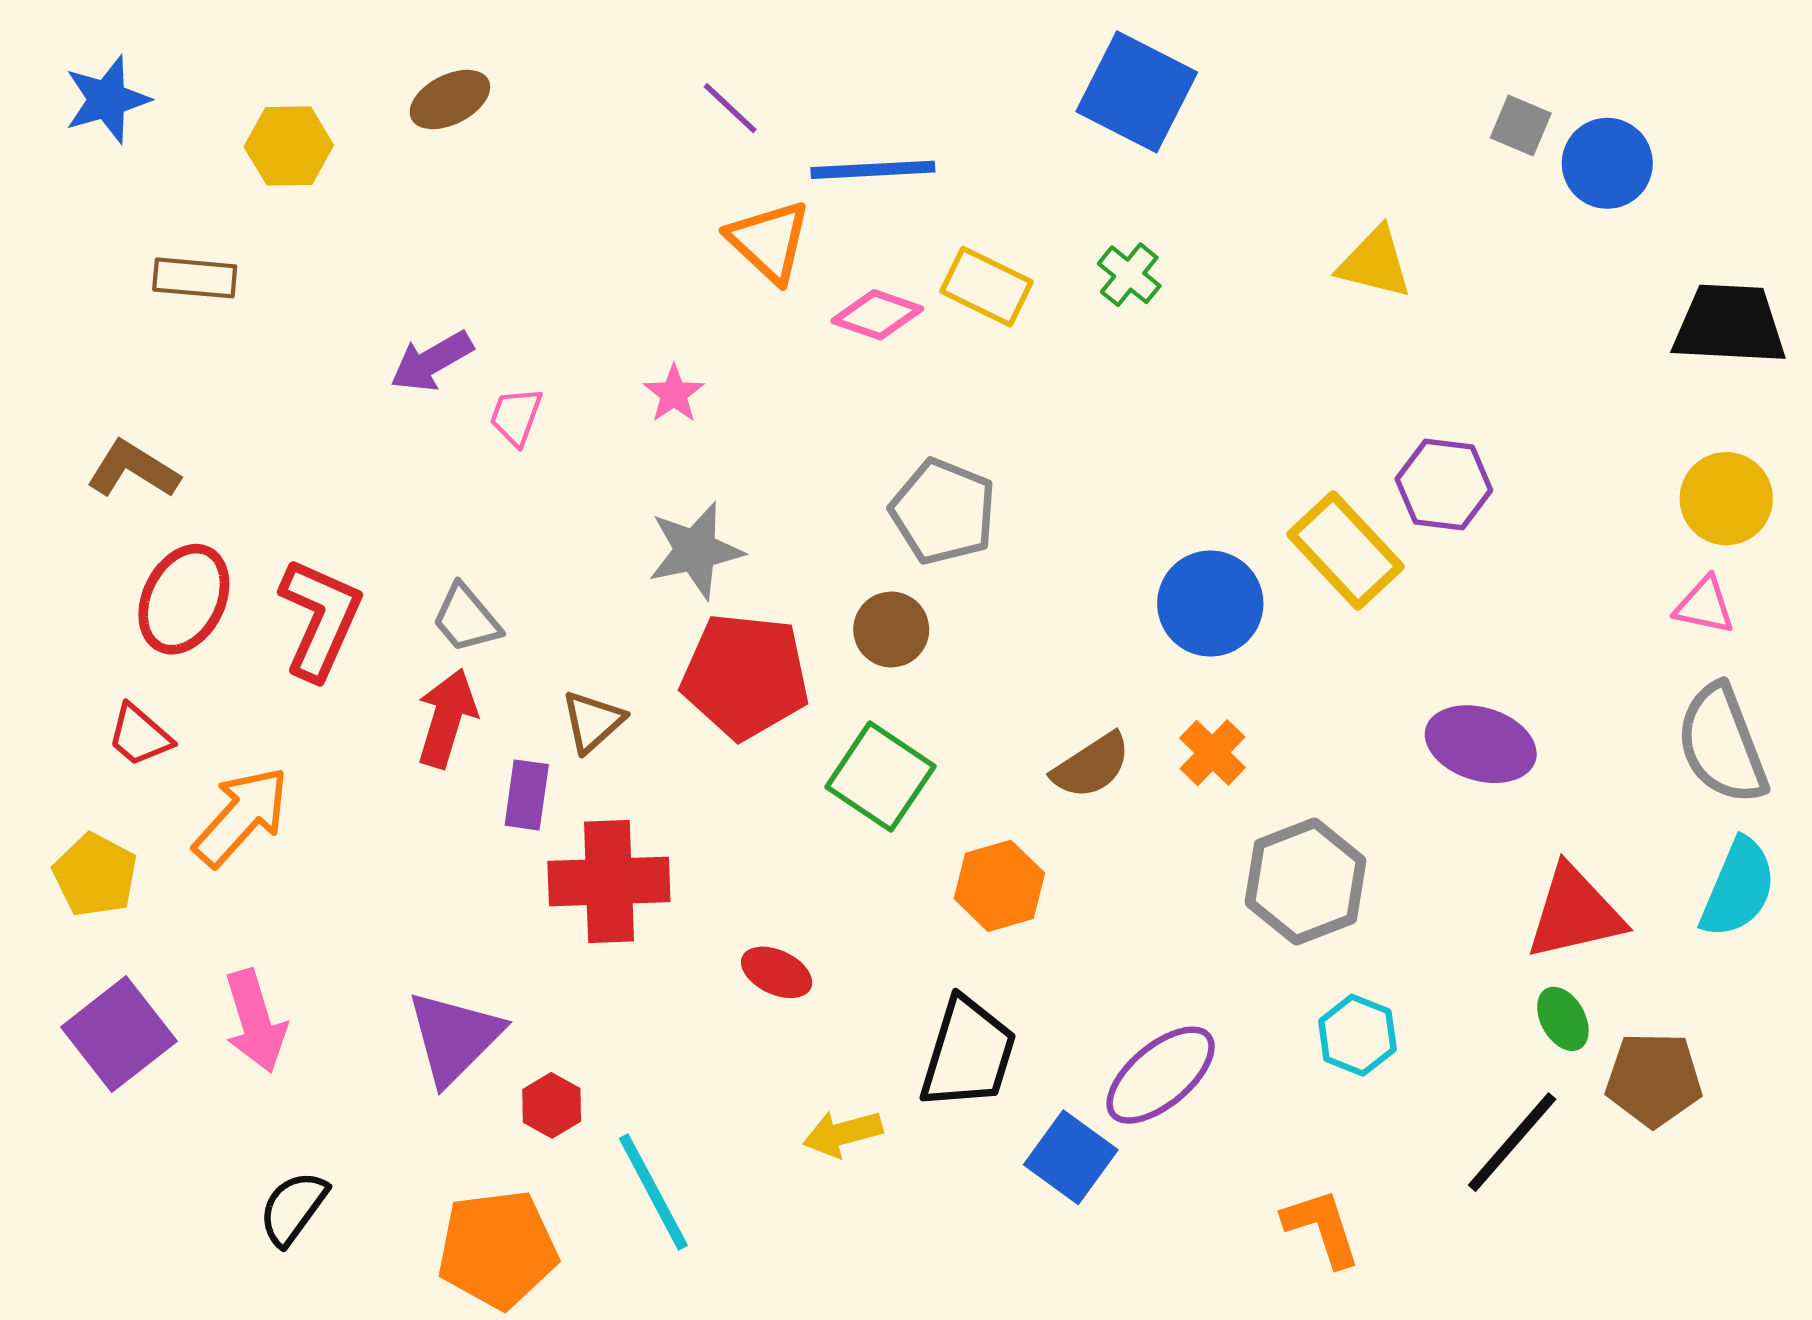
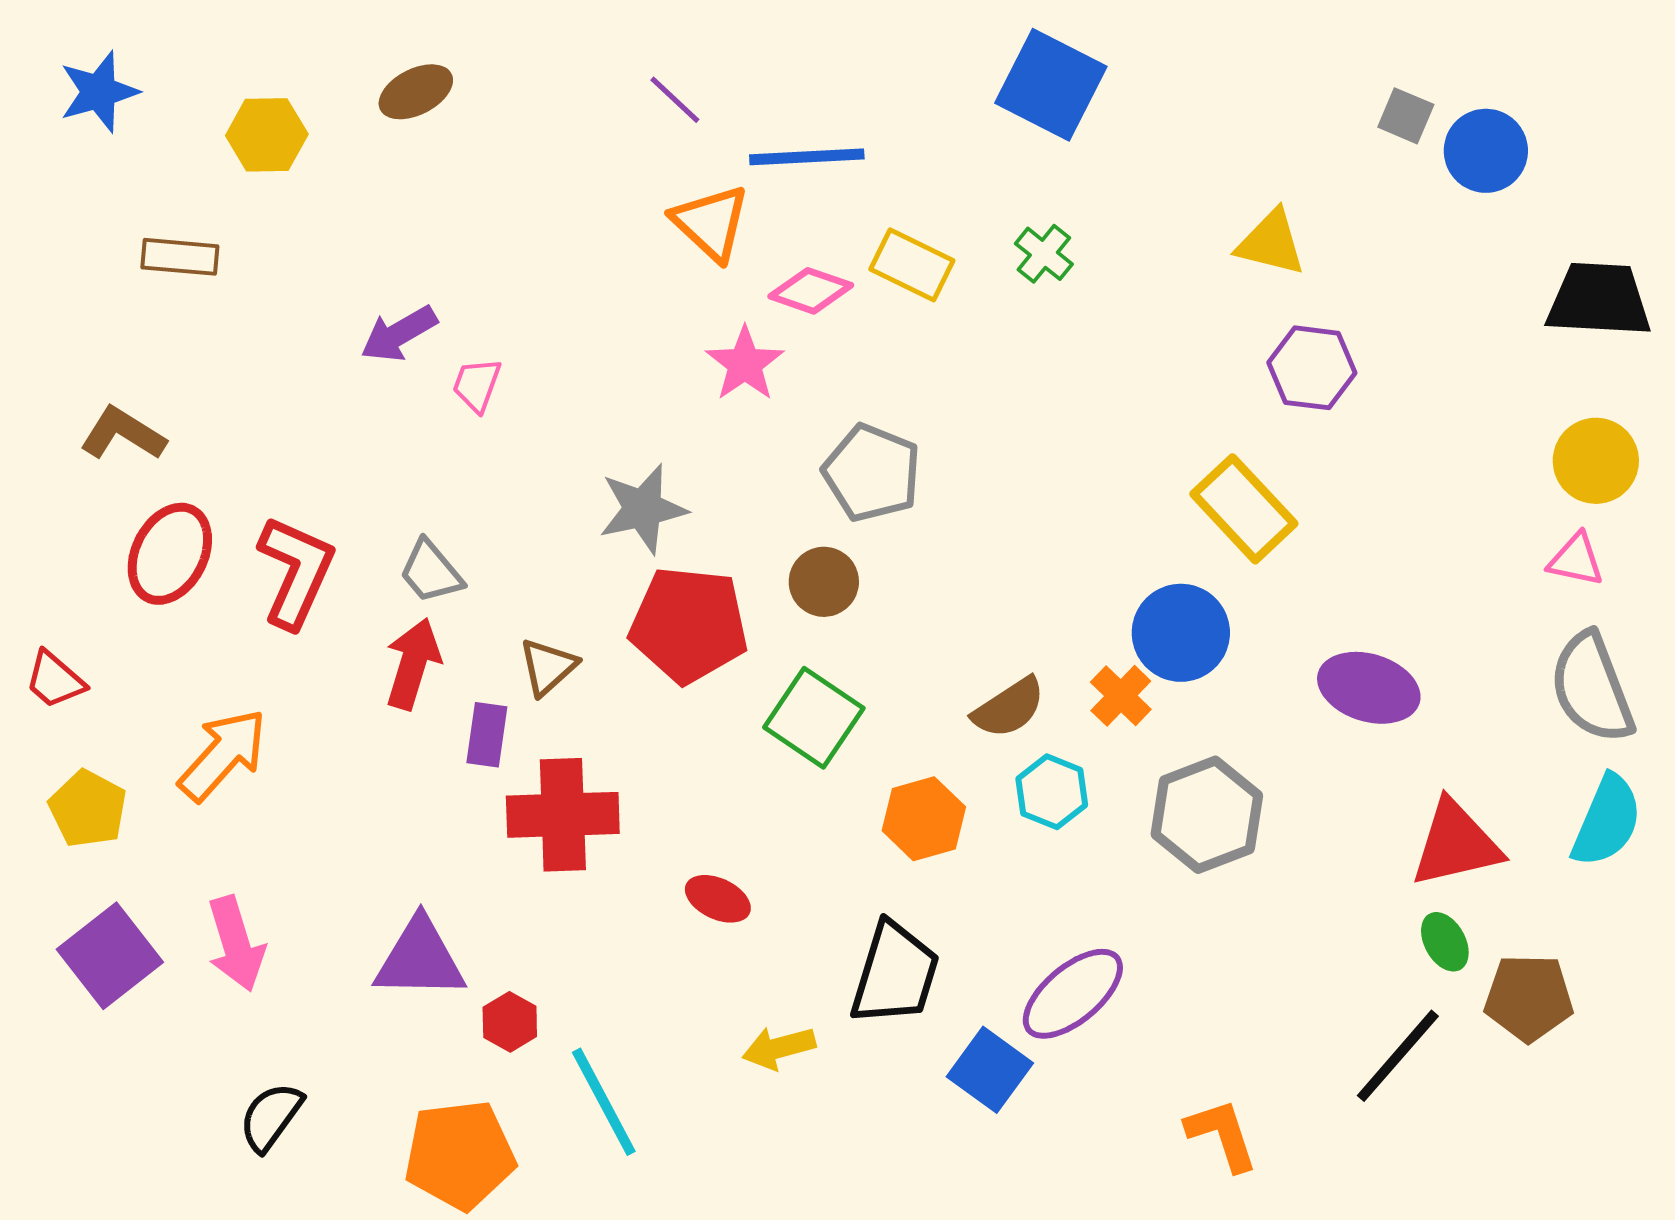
pink star: (674, 394) -> (745, 364), moved, size x1.4
purple hexagon: (1444, 485) -> (1312, 368), moved
blue circle: (1210, 604) -> (1181, 633), moved
red trapezoid: (140, 735) -> (55, 680), moved
cyan hexagon: (1357, 1035) -> (1052, 792), moved
purple triangle: (454, 1037) -> (420, 959), turned 46

